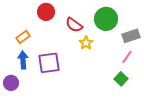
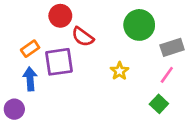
red semicircle: (74, 25) -> (83, 37), moved
yellow star: (86, 43) -> (119, 71), moved
purple square: (49, 63) -> (59, 62), moved

